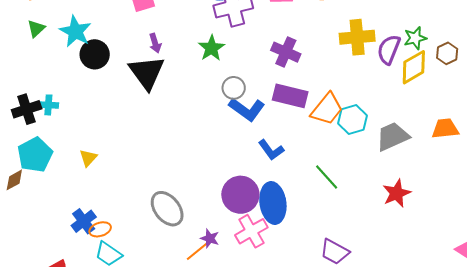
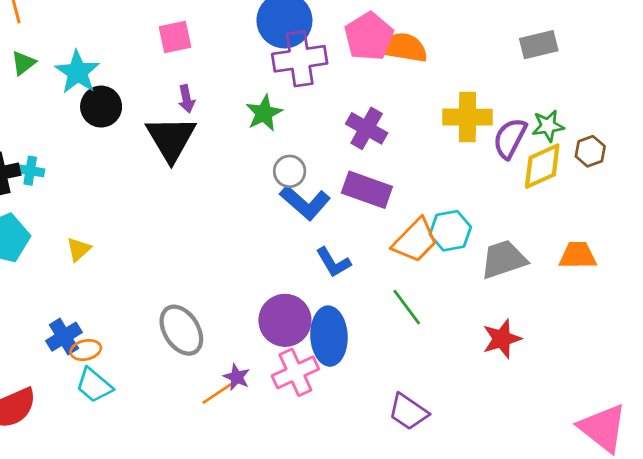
orange trapezoid: (327, 109) -> (415, 240), moved

